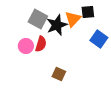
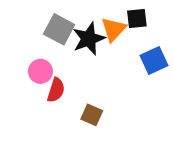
blue square: (99, 39) -> (154, 60), turned 30
red semicircle: (41, 44) -> (56, 90), moved

